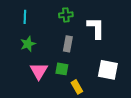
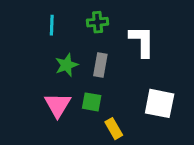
cyan line: (25, 17) -> (52, 25), moved
green star: (28, 44) -> (66, 65), moved

